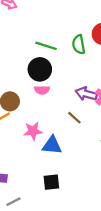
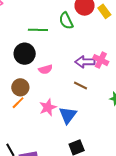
black circle: (40, 69) -> (25, 54), moved
blue triangle: (52, 145) -> (68, 115), turned -42

